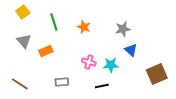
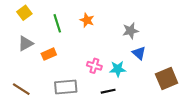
orange star: (84, 27) -> (87, 20), moved
gray triangle: (24, 41) -> (25, 43), turned 42
gray rectangle: (62, 82) -> (66, 87), size x1.5

